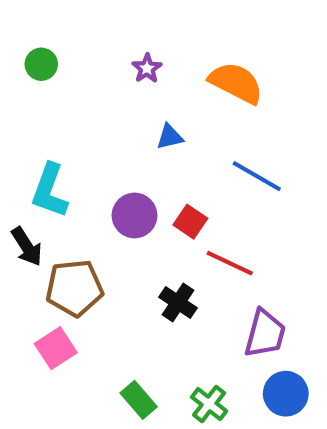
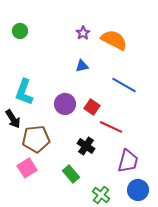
purple star: (147, 68) -> (83, 33), moved
green rectangle: (139, 400) -> (71, 174), moved

